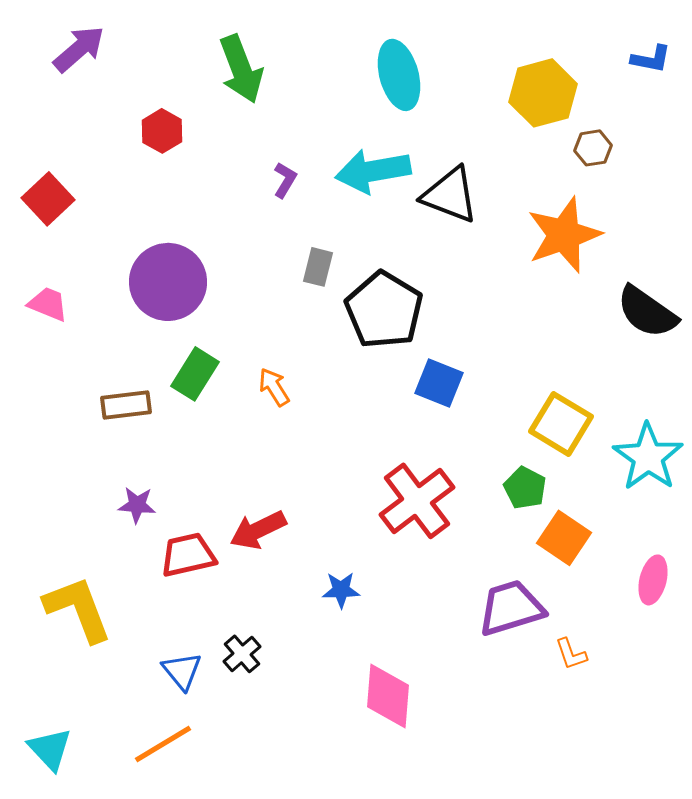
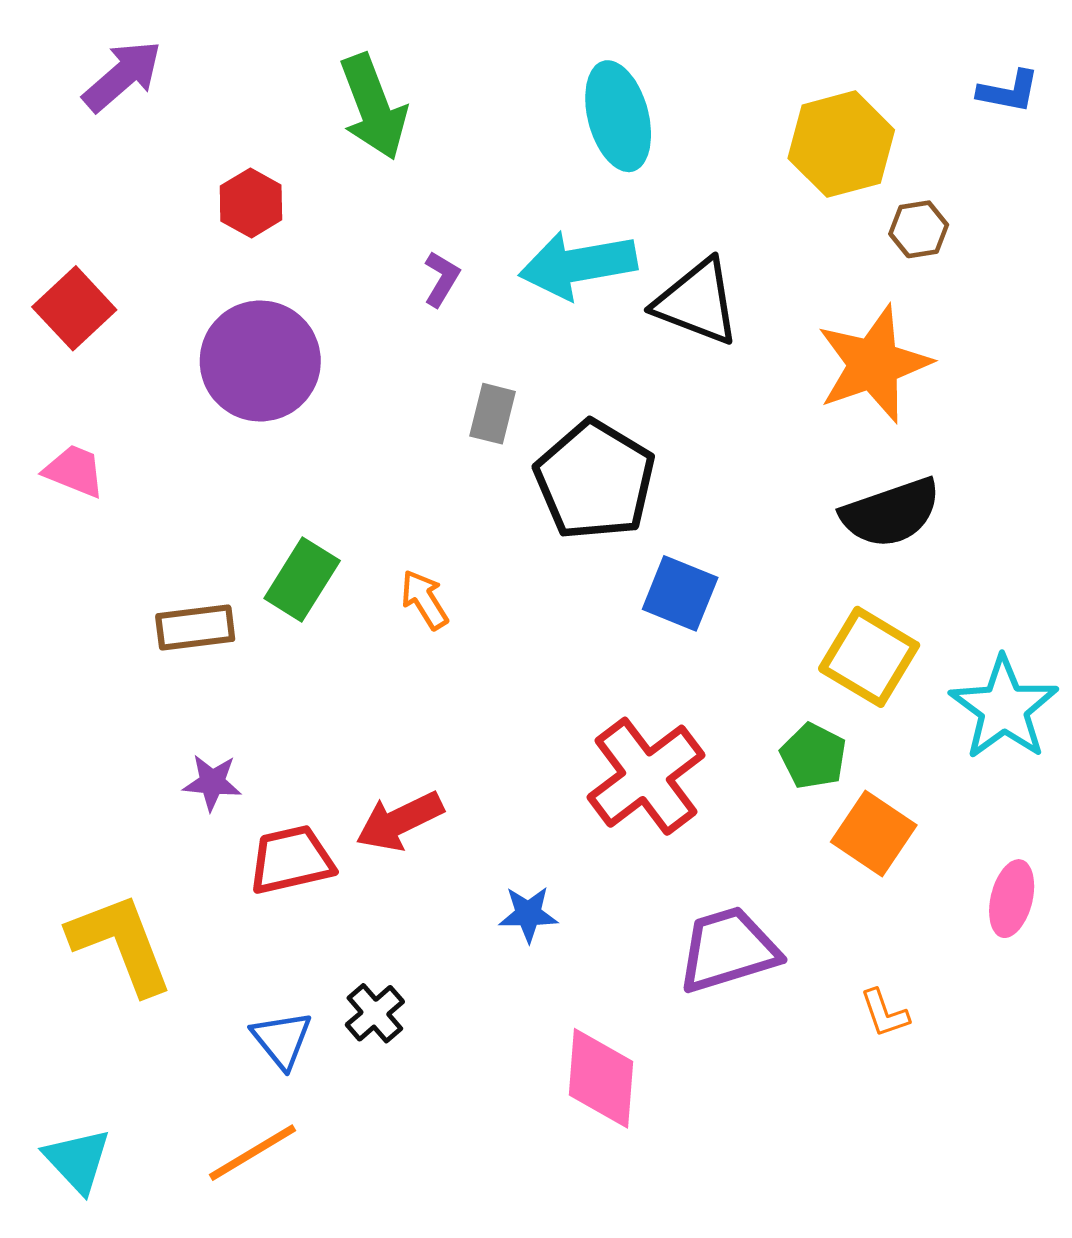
purple circle: (168, 282) -> (260, 361), moved
black semicircle: (647, 312) -> (891, 513), moved, turned -54
purple trapezoid: (511, 608) -> (728, 950), moved

